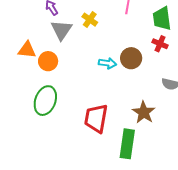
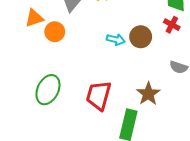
orange triangle: (27, 50) -> (34, 18), turned -30
green ellipse: (45, 101) -> (48, 90), moved

